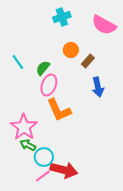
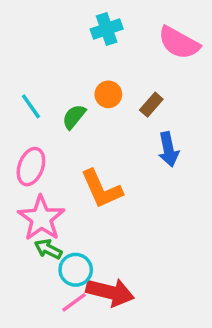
orange circle: (71, 50) -> (108, 94), moved
pink ellipse: (49, 85) -> (31, 167), moved

